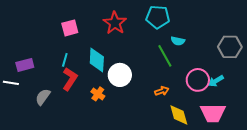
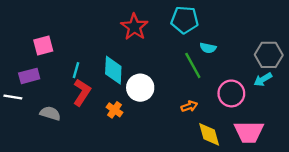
pink square: (70, 28) -> (43, 46), moved
cyan arrow: (216, 81) -> (263, 79), moved
gray semicircle: (43, 97) -> (50, 113), turned 72

